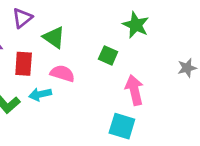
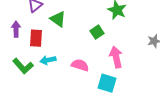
green square: (108, 55) -> (97, 32), turned 32
pink semicircle: (62, 73) -> (80, 65), moved

